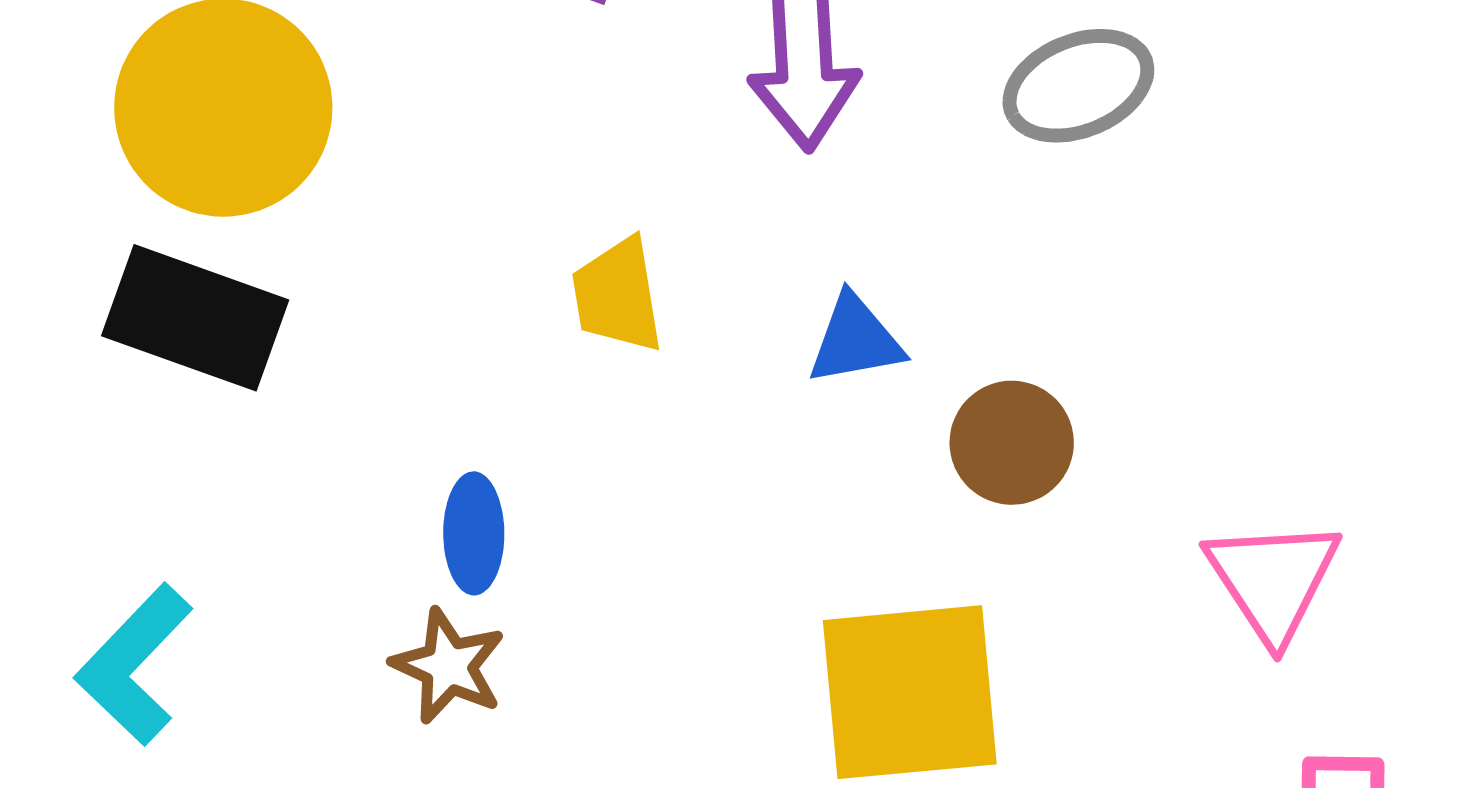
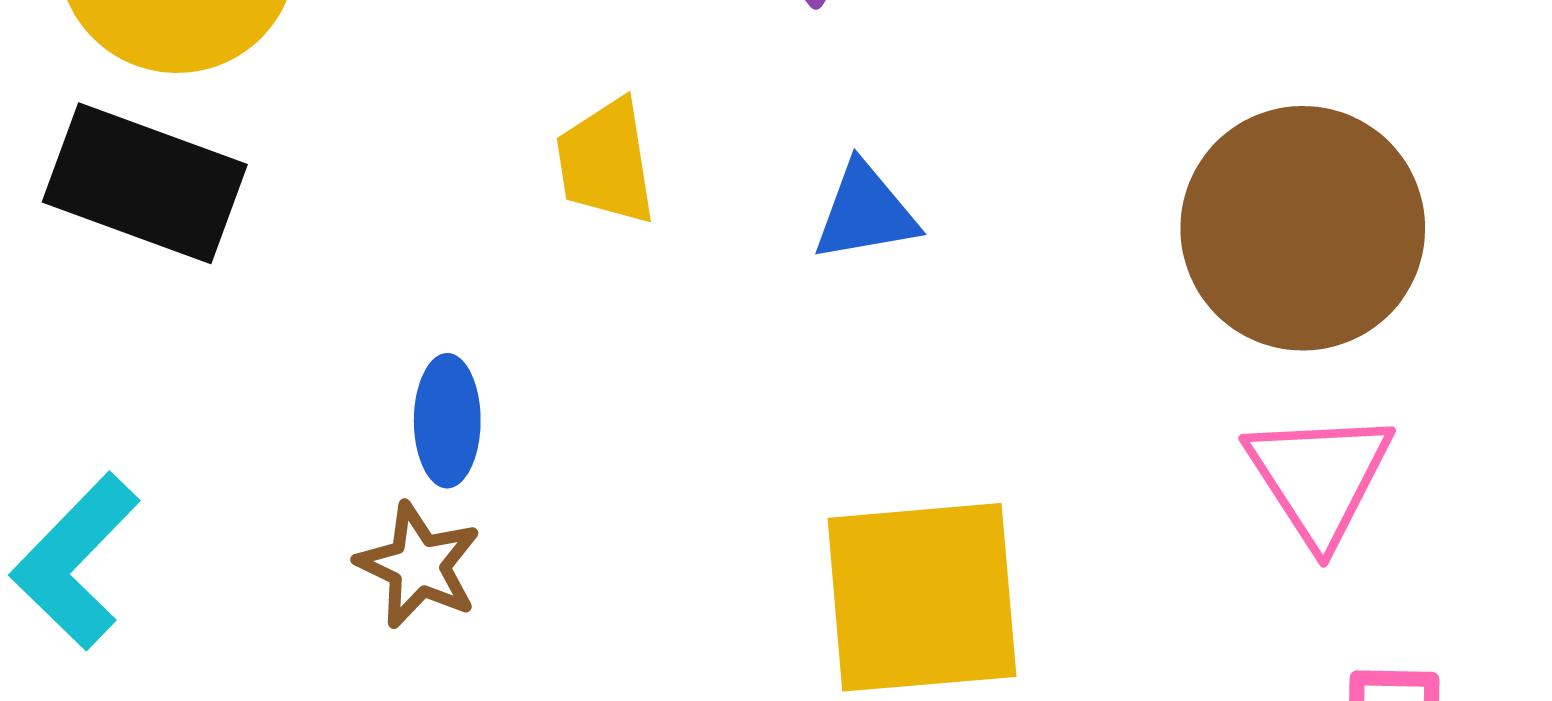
brown circle: (1012, 443) -> (1303, 228), moved, size x1.8

